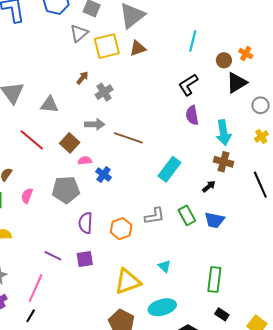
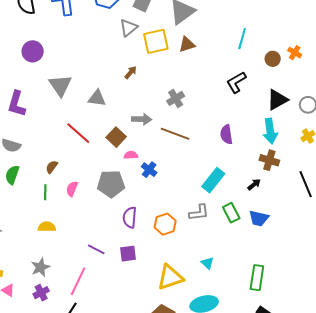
black triangle: (237, 83) -> (277, 100), moved
gray cross: (104, 92) -> (176, 98), moved
purple semicircle: (192, 115) -> (226, 134), moved
cyan rectangle: (169, 169) -> (213, 180), moved

